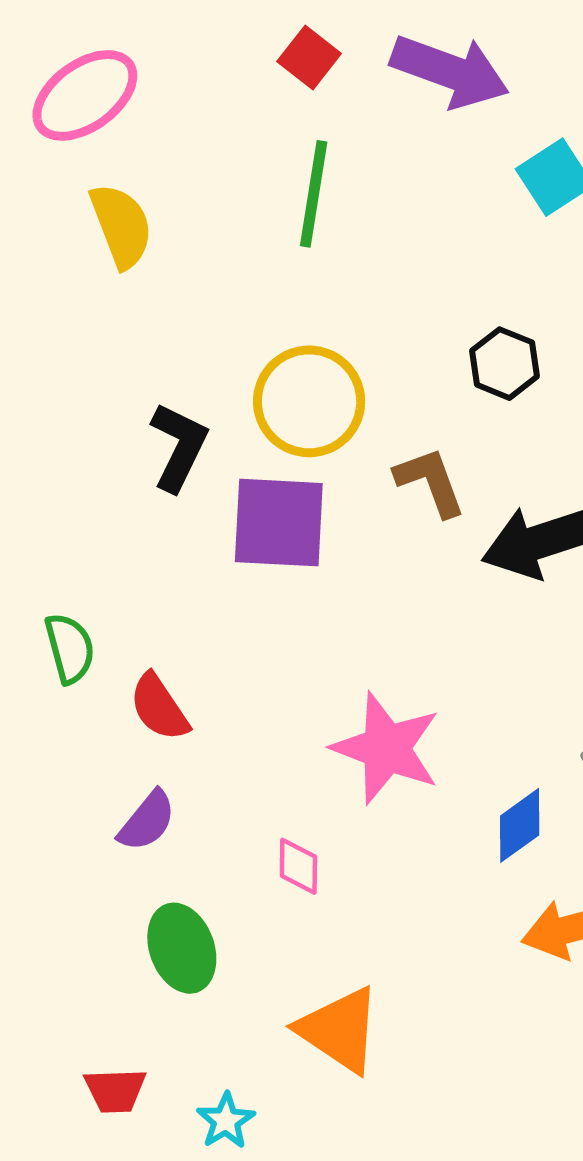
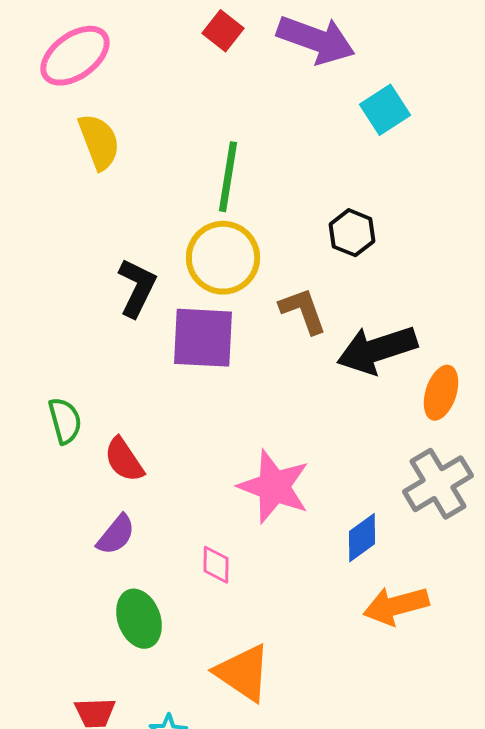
green line: (314, 194) -> (228, 177), moved

